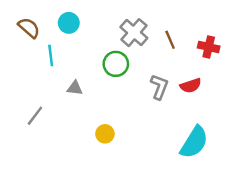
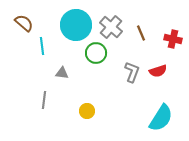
cyan circle: (69, 23) -> (76, 25), moved, size x1.8
gray line: (35, 116) -> (44, 100), moved, turned -30

